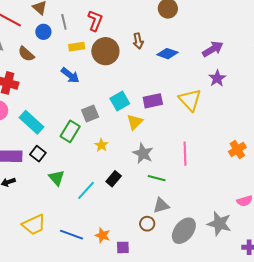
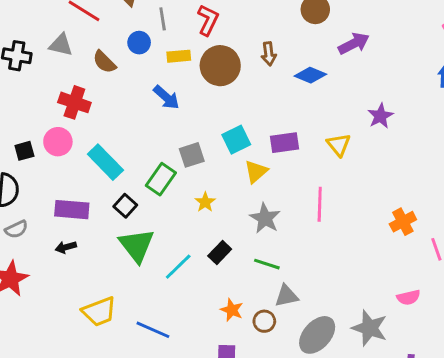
blue circle: (43, 32) -> (139, 43), moved
purple arrow: (213, 49) -> (354, 44), moved
yellow triangle: (190, 100) -> (339, 145), size x0.7
black square: (38, 154) -> (125, 206), moved
pink line: (185, 154) -> (320, 204), moved
green triangle: (57, 178) -> (137, 245), size x1.5
green line: (157, 178) -> (267, 264), moved
orange star: (103, 235) -> (232, 310), moved

